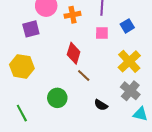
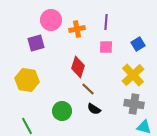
blue square: (127, 26) -> (138, 44), moved
gray cross: (130, 91) -> (134, 104), turned -30
black semicircle: (101, 105) -> (94, 109), moved

